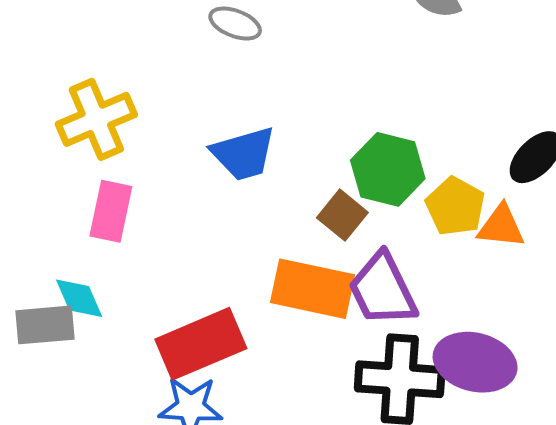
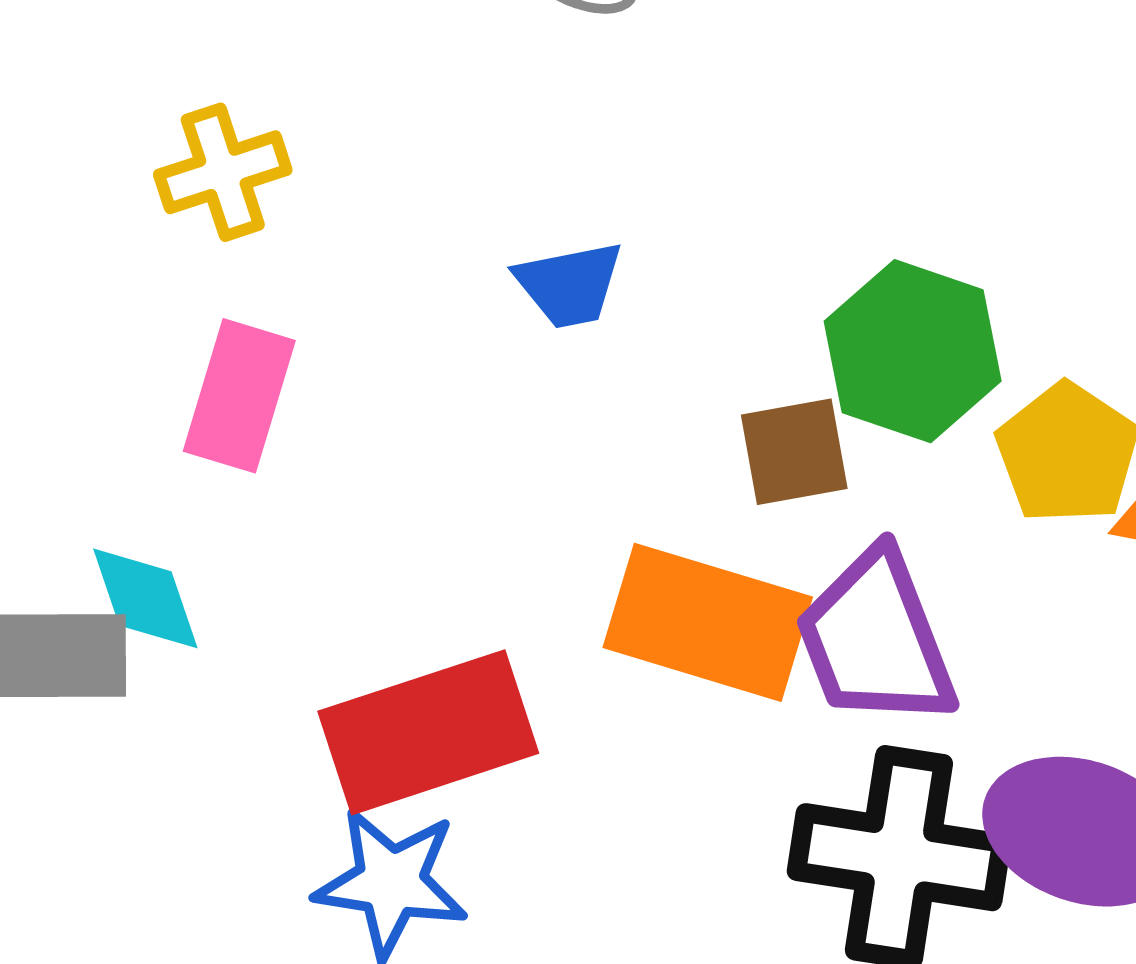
yellow cross: (96, 119) -> (223, 172), size x0.7
blue trapezoid: (244, 154) -> (569, 285), size x0.7
brown square: (342, 215) -> (794, 452), turned 36

